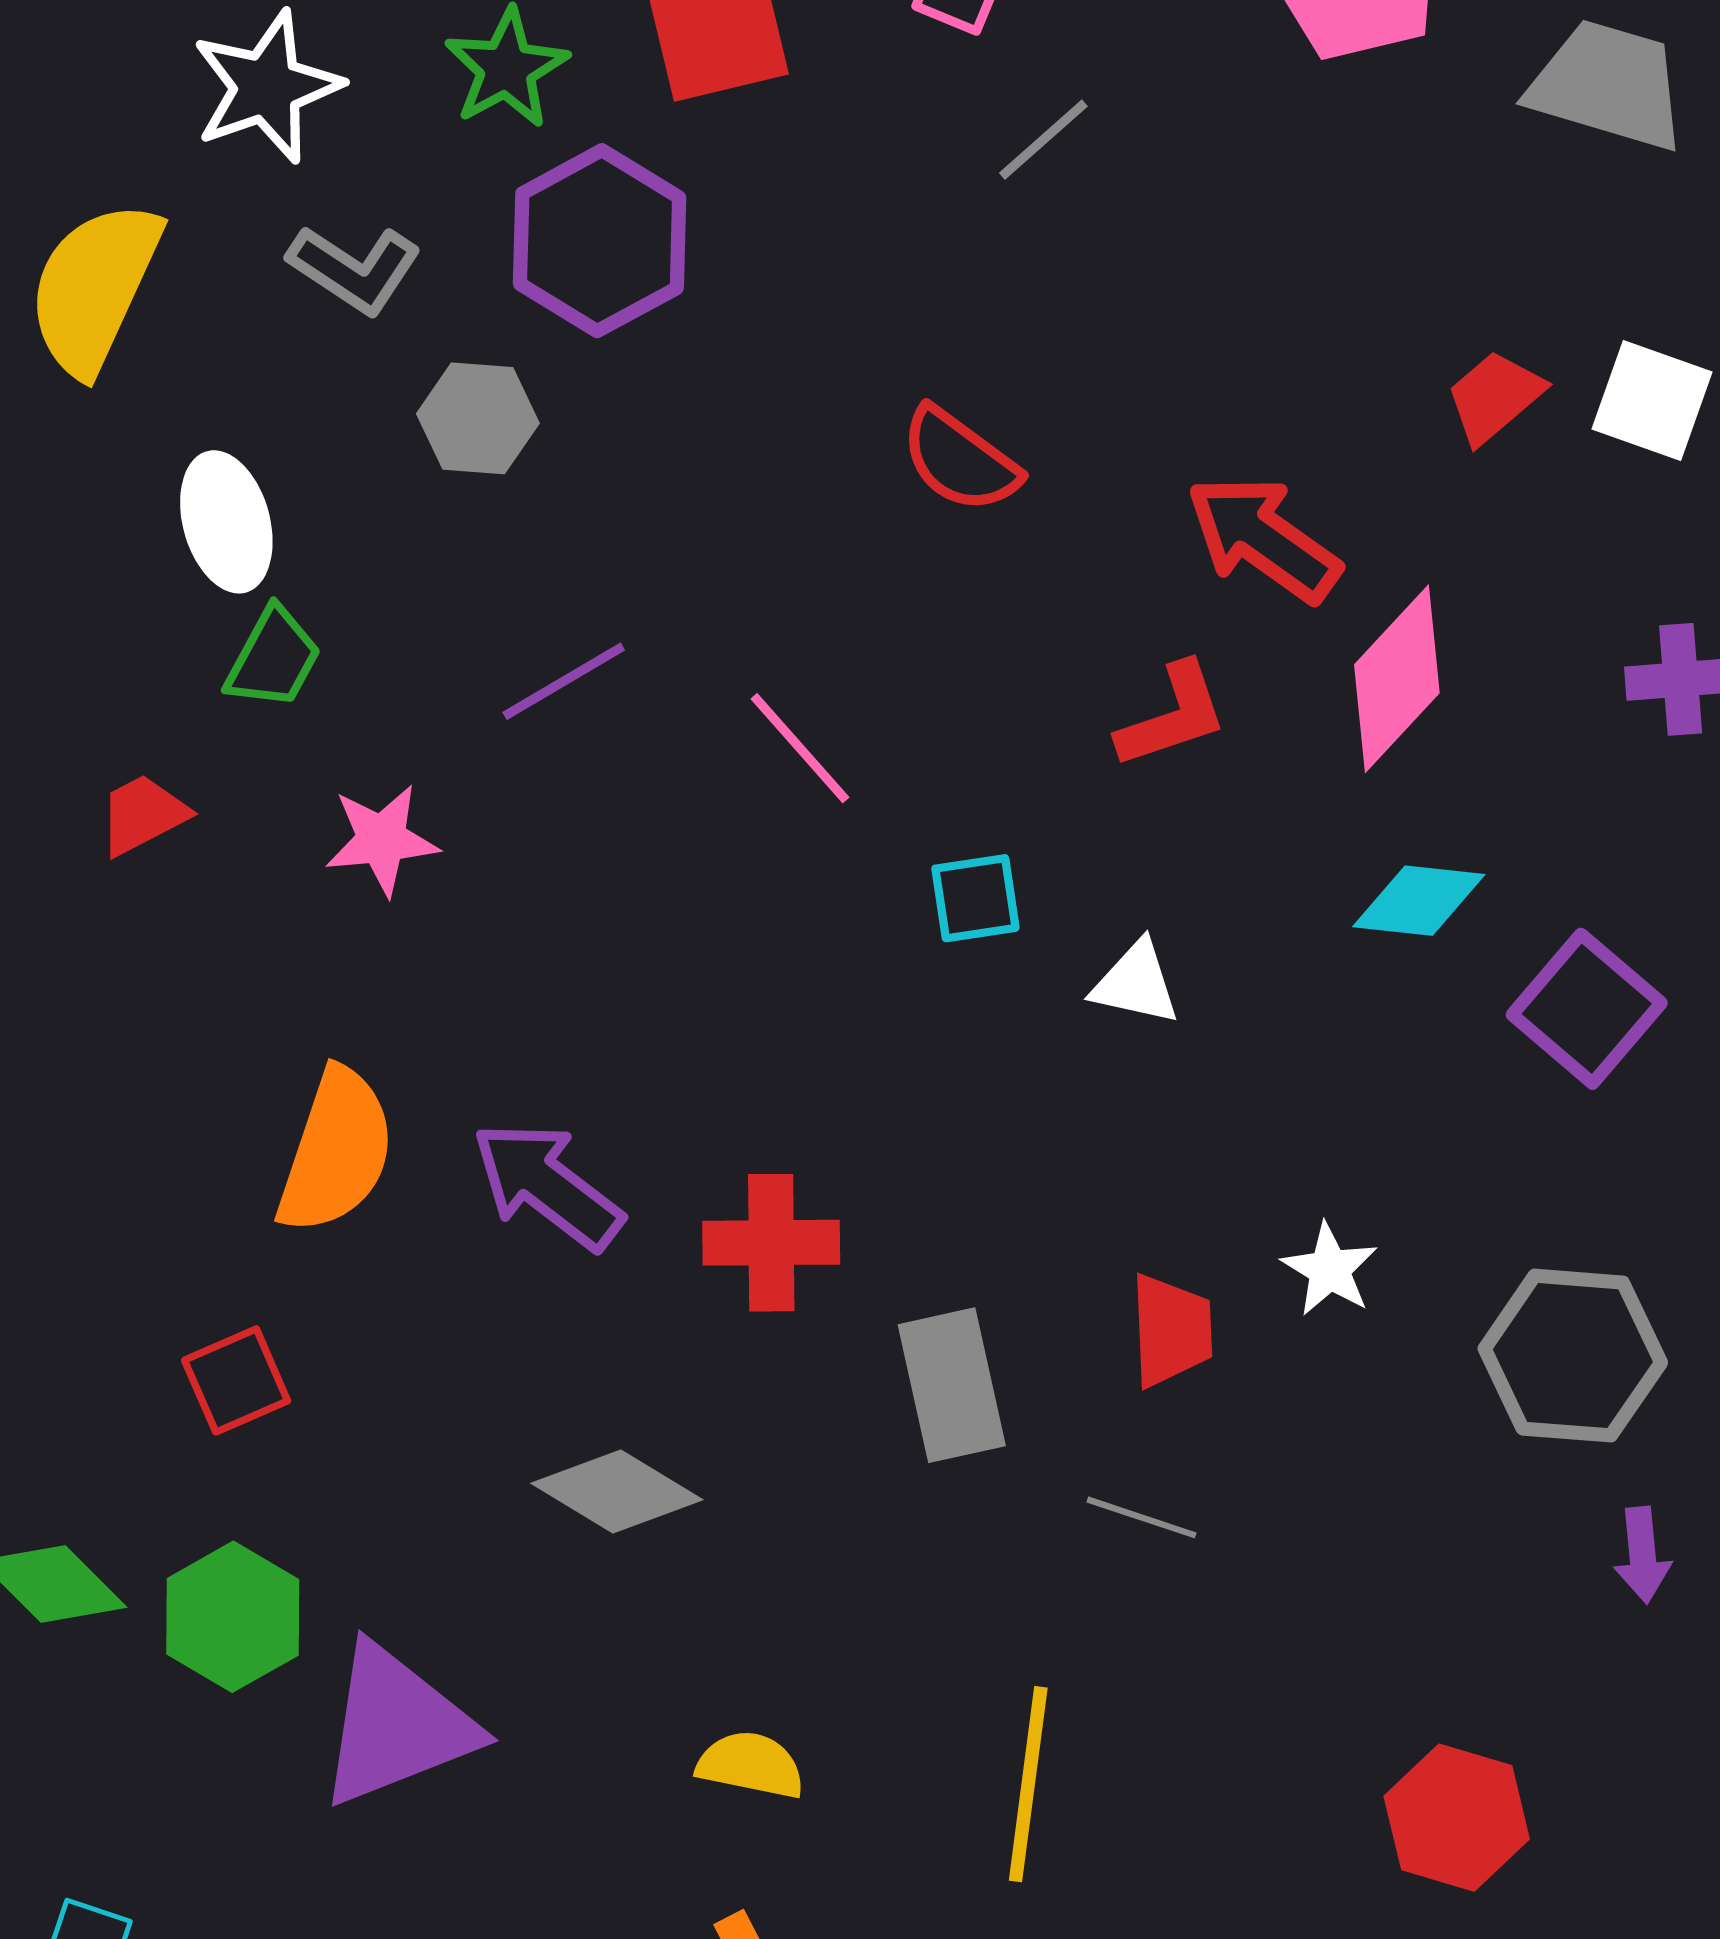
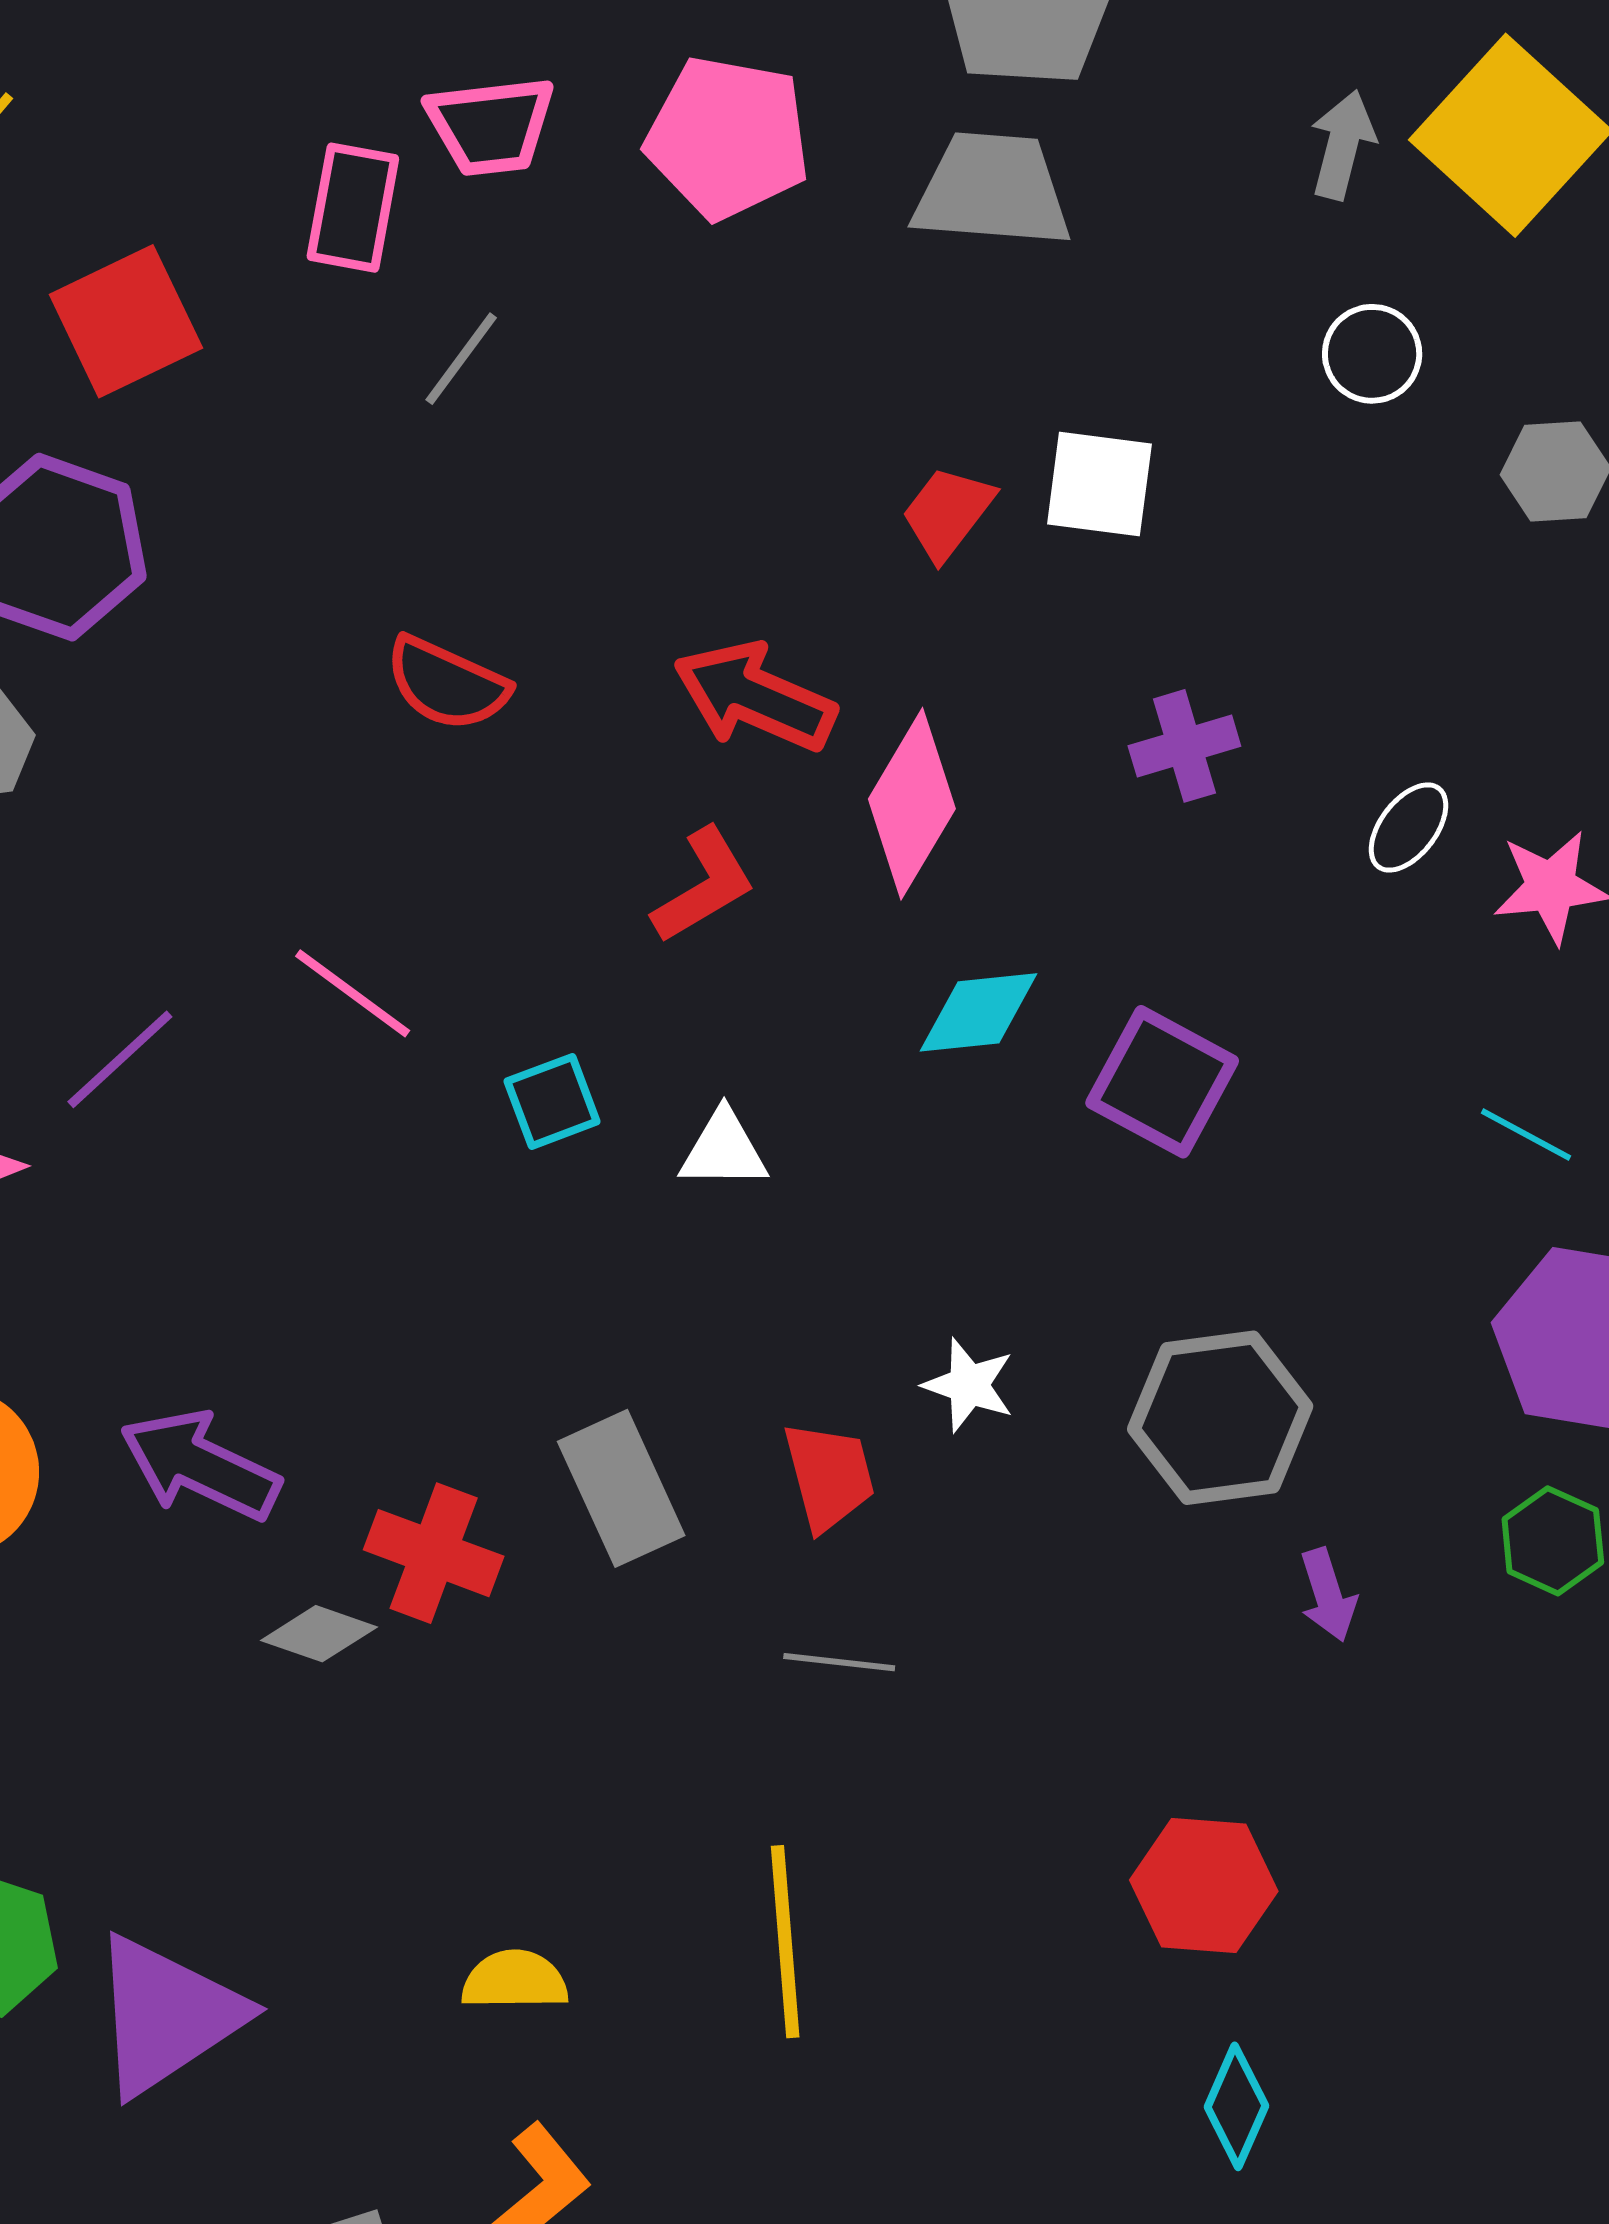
purple line: (564, 681) -> (120, 1059), moved
red cross: (771, 1243) -> (434, 1553), moved, turned 33
gray rectangle: (952, 1385) -> (621, 1488), moved
gray diamond: (617, 1491) -> (319, 1634), moved, size x0.7

